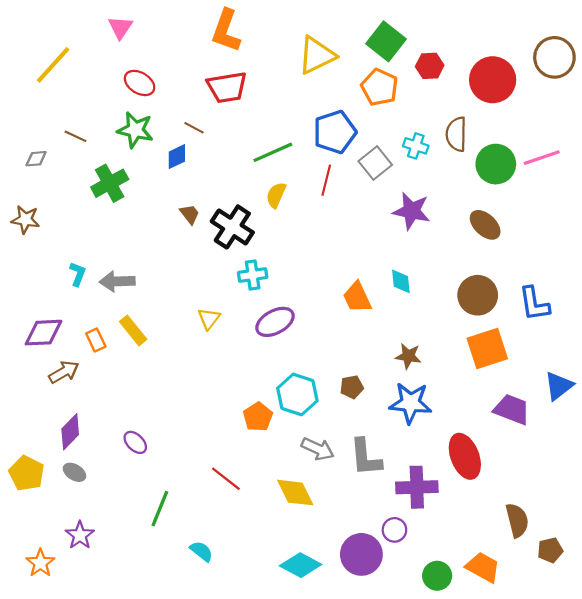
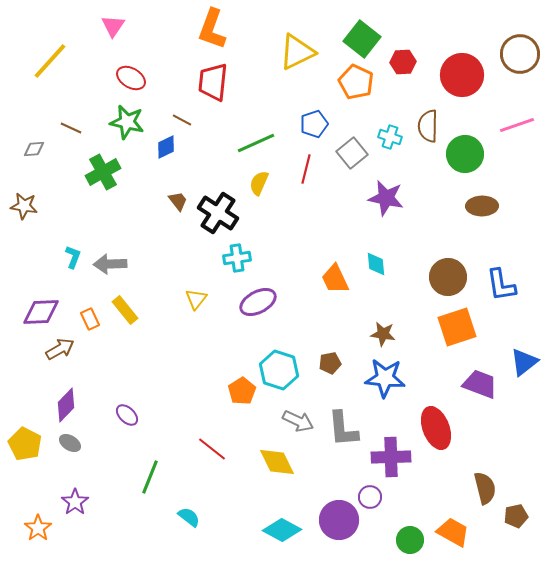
red trapezoid: (227, 87) -> (213, 82), turned 105
blue pentagon: (335, 132) -> (314, 124), size x0.7
pink line: (542, 158) -> (517, 125), moved
brown ellipse: (485, 225) -> (482, 206), moved, turned -44

